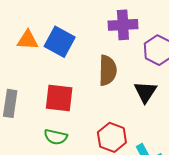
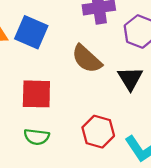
brown semicircle: (108, 70) -> (87, 59), turned 136

